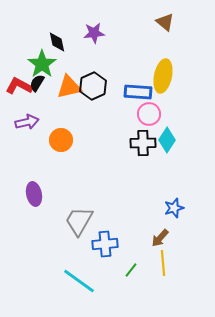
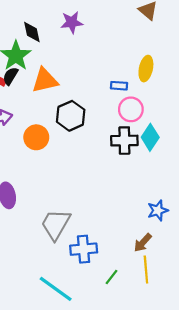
yellow ellipse: (163, 76) -> (146, 69), size x0.7
black hexagon: (93, 86) -> (71, 116), moved
blue rectangle: (138, 92) -> (119, 86), size x0.6

